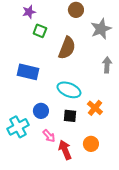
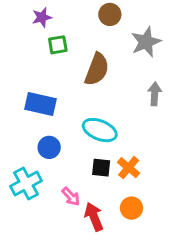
green square: (40, 31) -> (58, 45), turned -32
orange cross: (95, 108) -> (129, 168), moved
blue circle: (41, 111) -> (49, 147), moved

